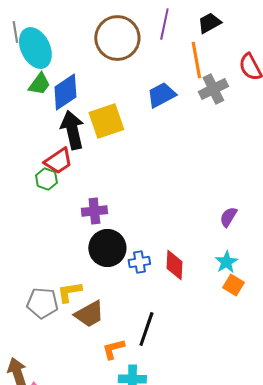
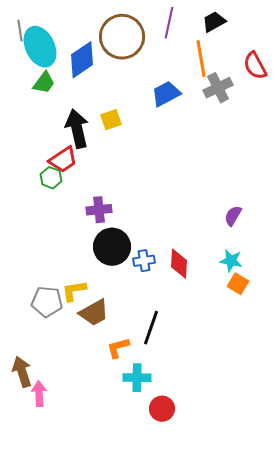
blue diamond: (65, 92) -> (82, 60), moved
yellow square: (106, 121) -> (111, 120), size x0.6
cyan star: (226, 262) -> (231, 261), turned -30

